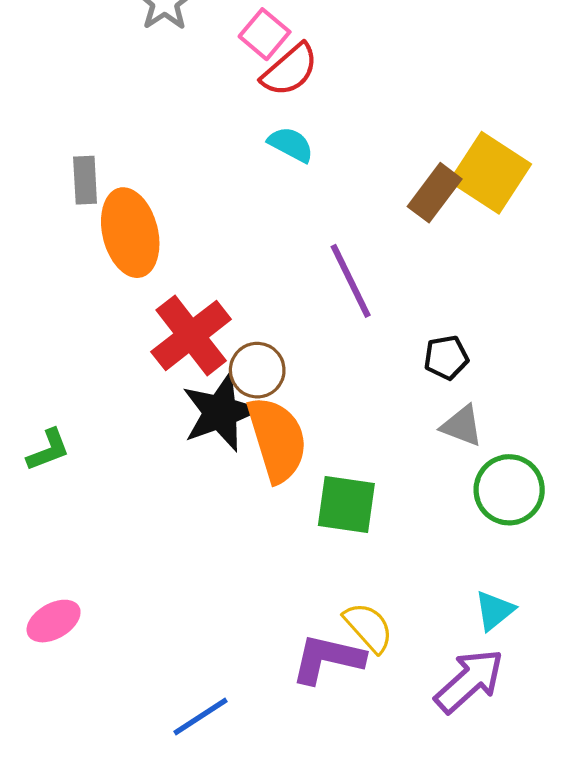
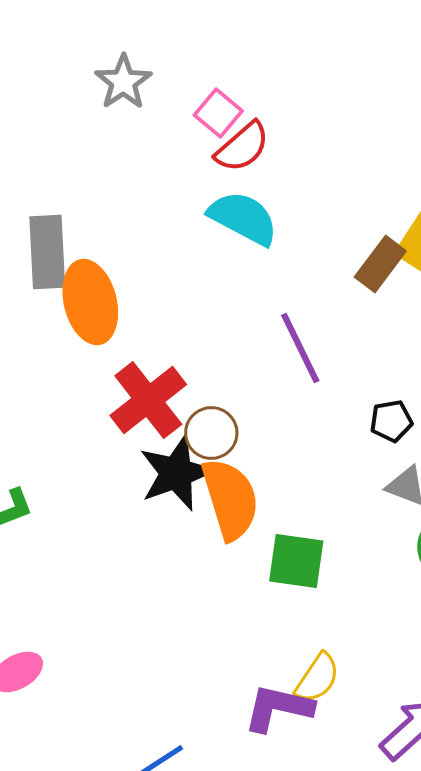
cyan semicircle: (291, 144) -> (243, 218), size x1.6
gray rectangle: (85, 180) -> (47, 252), size x1.6
yellow semicircle: (368, 627) -> (317, 678), turned 76

